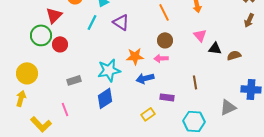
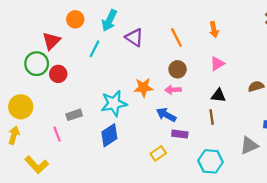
purple triangle: (121, 22) -> (134, 37), moved
pink triangle: (200, 35) -> (217, 64), turned 40
black triangle: (215, 48) -> (218, 95), moved
blue arrow: (145, 78) -> (166, 115), moved, turned 42
pink line: (65, 109) -> (57, 134), moved

